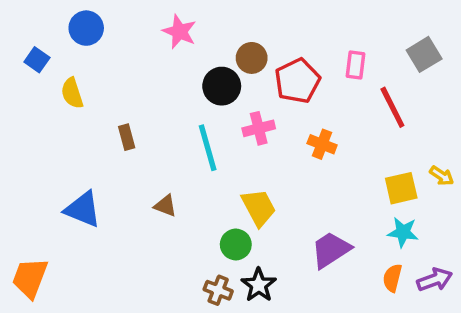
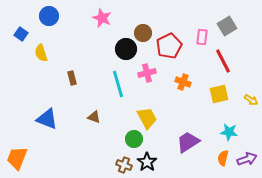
gray square: (424, 54) -> (227, 26), moved
yellow square: (401, 188) -> (219, 94), moved

